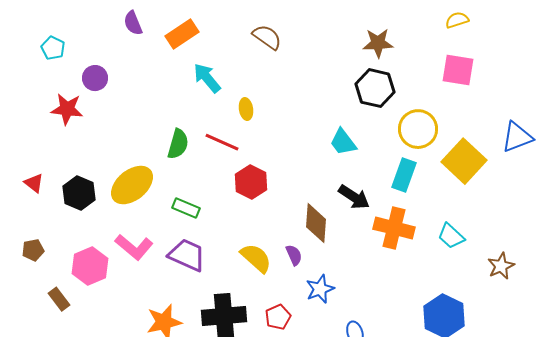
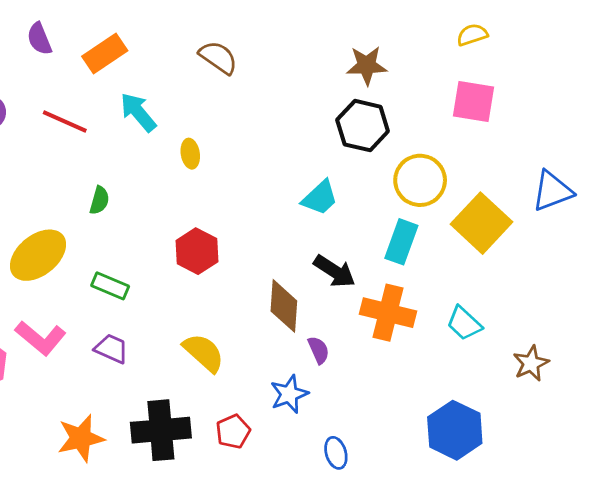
red line: (222, 142) -> (65, 122), moved
cyan trapezoid: (343, 142) -> (320, 198), turned -96
green semicircle: (178, 144) -> (99, 200), size x0.7
purple trapezoid: (187, 255) -> (111, 349), size x0.7
purple semicircle: (294, 255) -> (319, 350), moved

